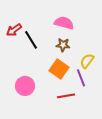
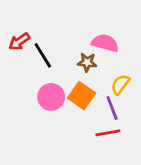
pink semicircle: (64, 23) -> (105, 43), moved
pink circle: (25, 86) -> (51, 97), moved
red line: (66, 96) -> (108, 133), moved

